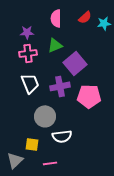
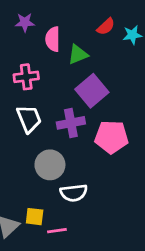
pink semicircle: (56, 18) -> (53, 39), moved
purple star: (27, 32) -> (25, 22), moved
green triangle: (55, 45) -> (78, 54), moved
yellow square: (32, 144) -> (35, 217), moved

